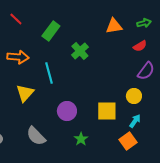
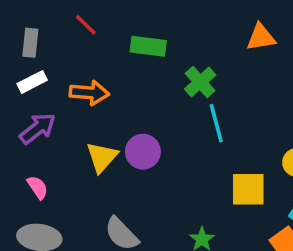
green rectangle: (51, 31) -> (148, 46), turned 60
cyan line: (49, 73) -> (216, 123), moved
purple circle: (67, 111) -> (143, 152), moved

